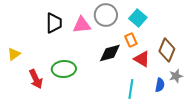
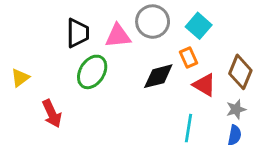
green ellipse: (64, 69) -> (92, 72), moved, turned -55
gray star: (176, 76) -> (236, 109), moved
blue semicircle: (160, 85) -> (235, 135), moved

